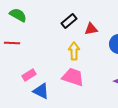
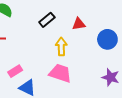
black rectangle: (69, 21) -> (47, 20), moved

